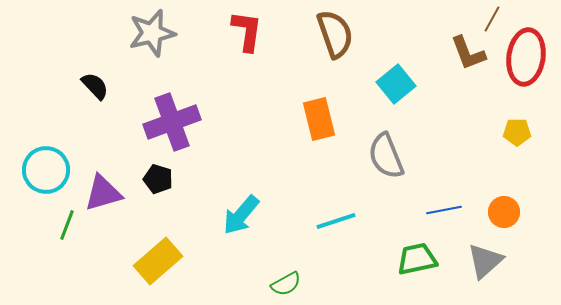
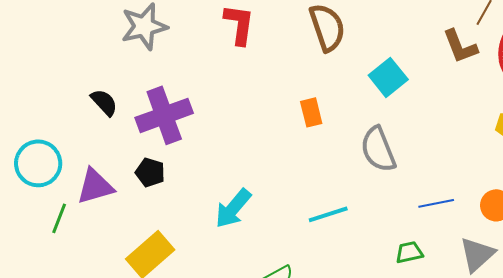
black semicircle: (95, 86) -> (104, 102), moved
orange rectangle: (319, 119) -> (311, 112), size x0.7
green trapezoid: (417, 259) -> (409, 252), size x0.7

